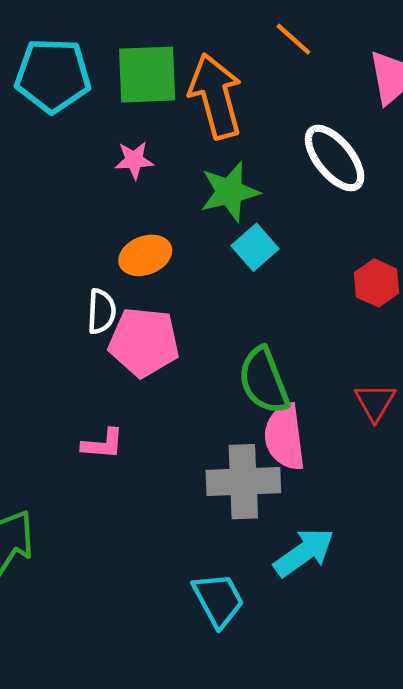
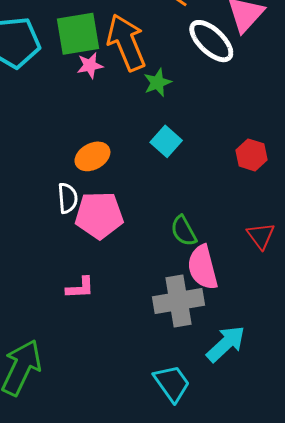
white ellipse: (335, 158) -> (211, 41), moved
pink star: (134, 160) -> (90, 65), moved
green star: (230, 192) -> (157, 83), moved, size x0.7
green semicircle: (264, 381) -> (184, 231), size x0.7

